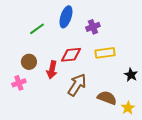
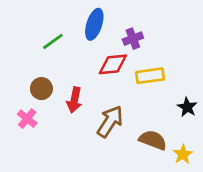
red diamond: (71, 55) -> (113, 64), moved
pink cross: (19, 83) -> (27, 119), turned -32

